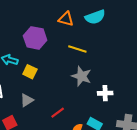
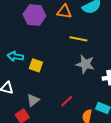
purple hexagon: (35, 38) -> (34, 15), moved
gray triangle: (27, 100) -> (33, 100), moved

